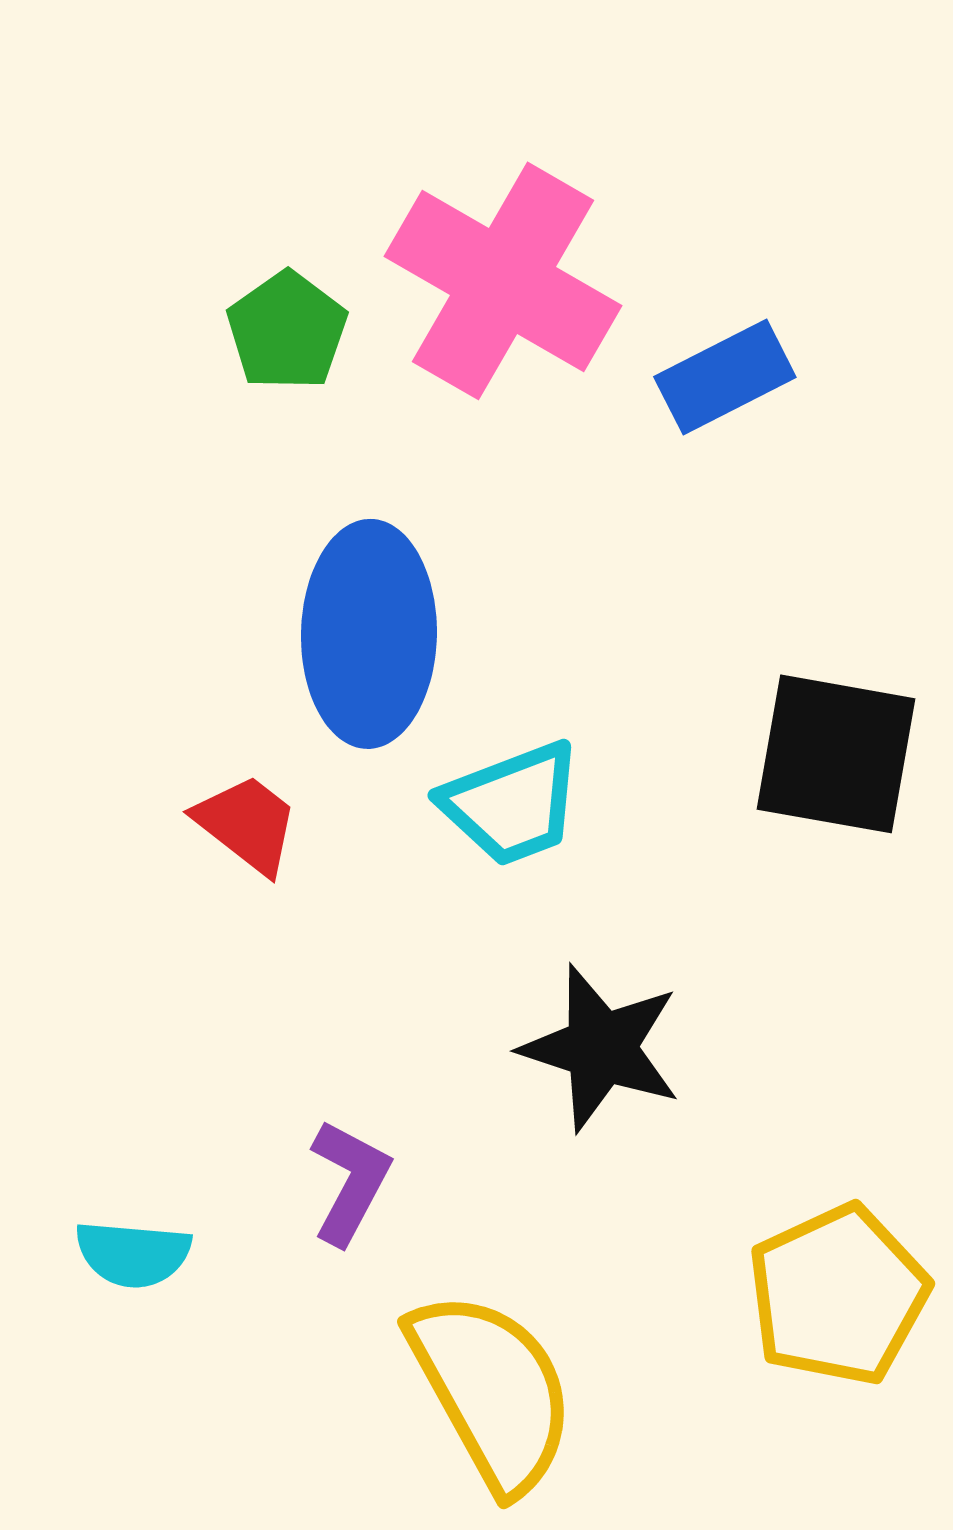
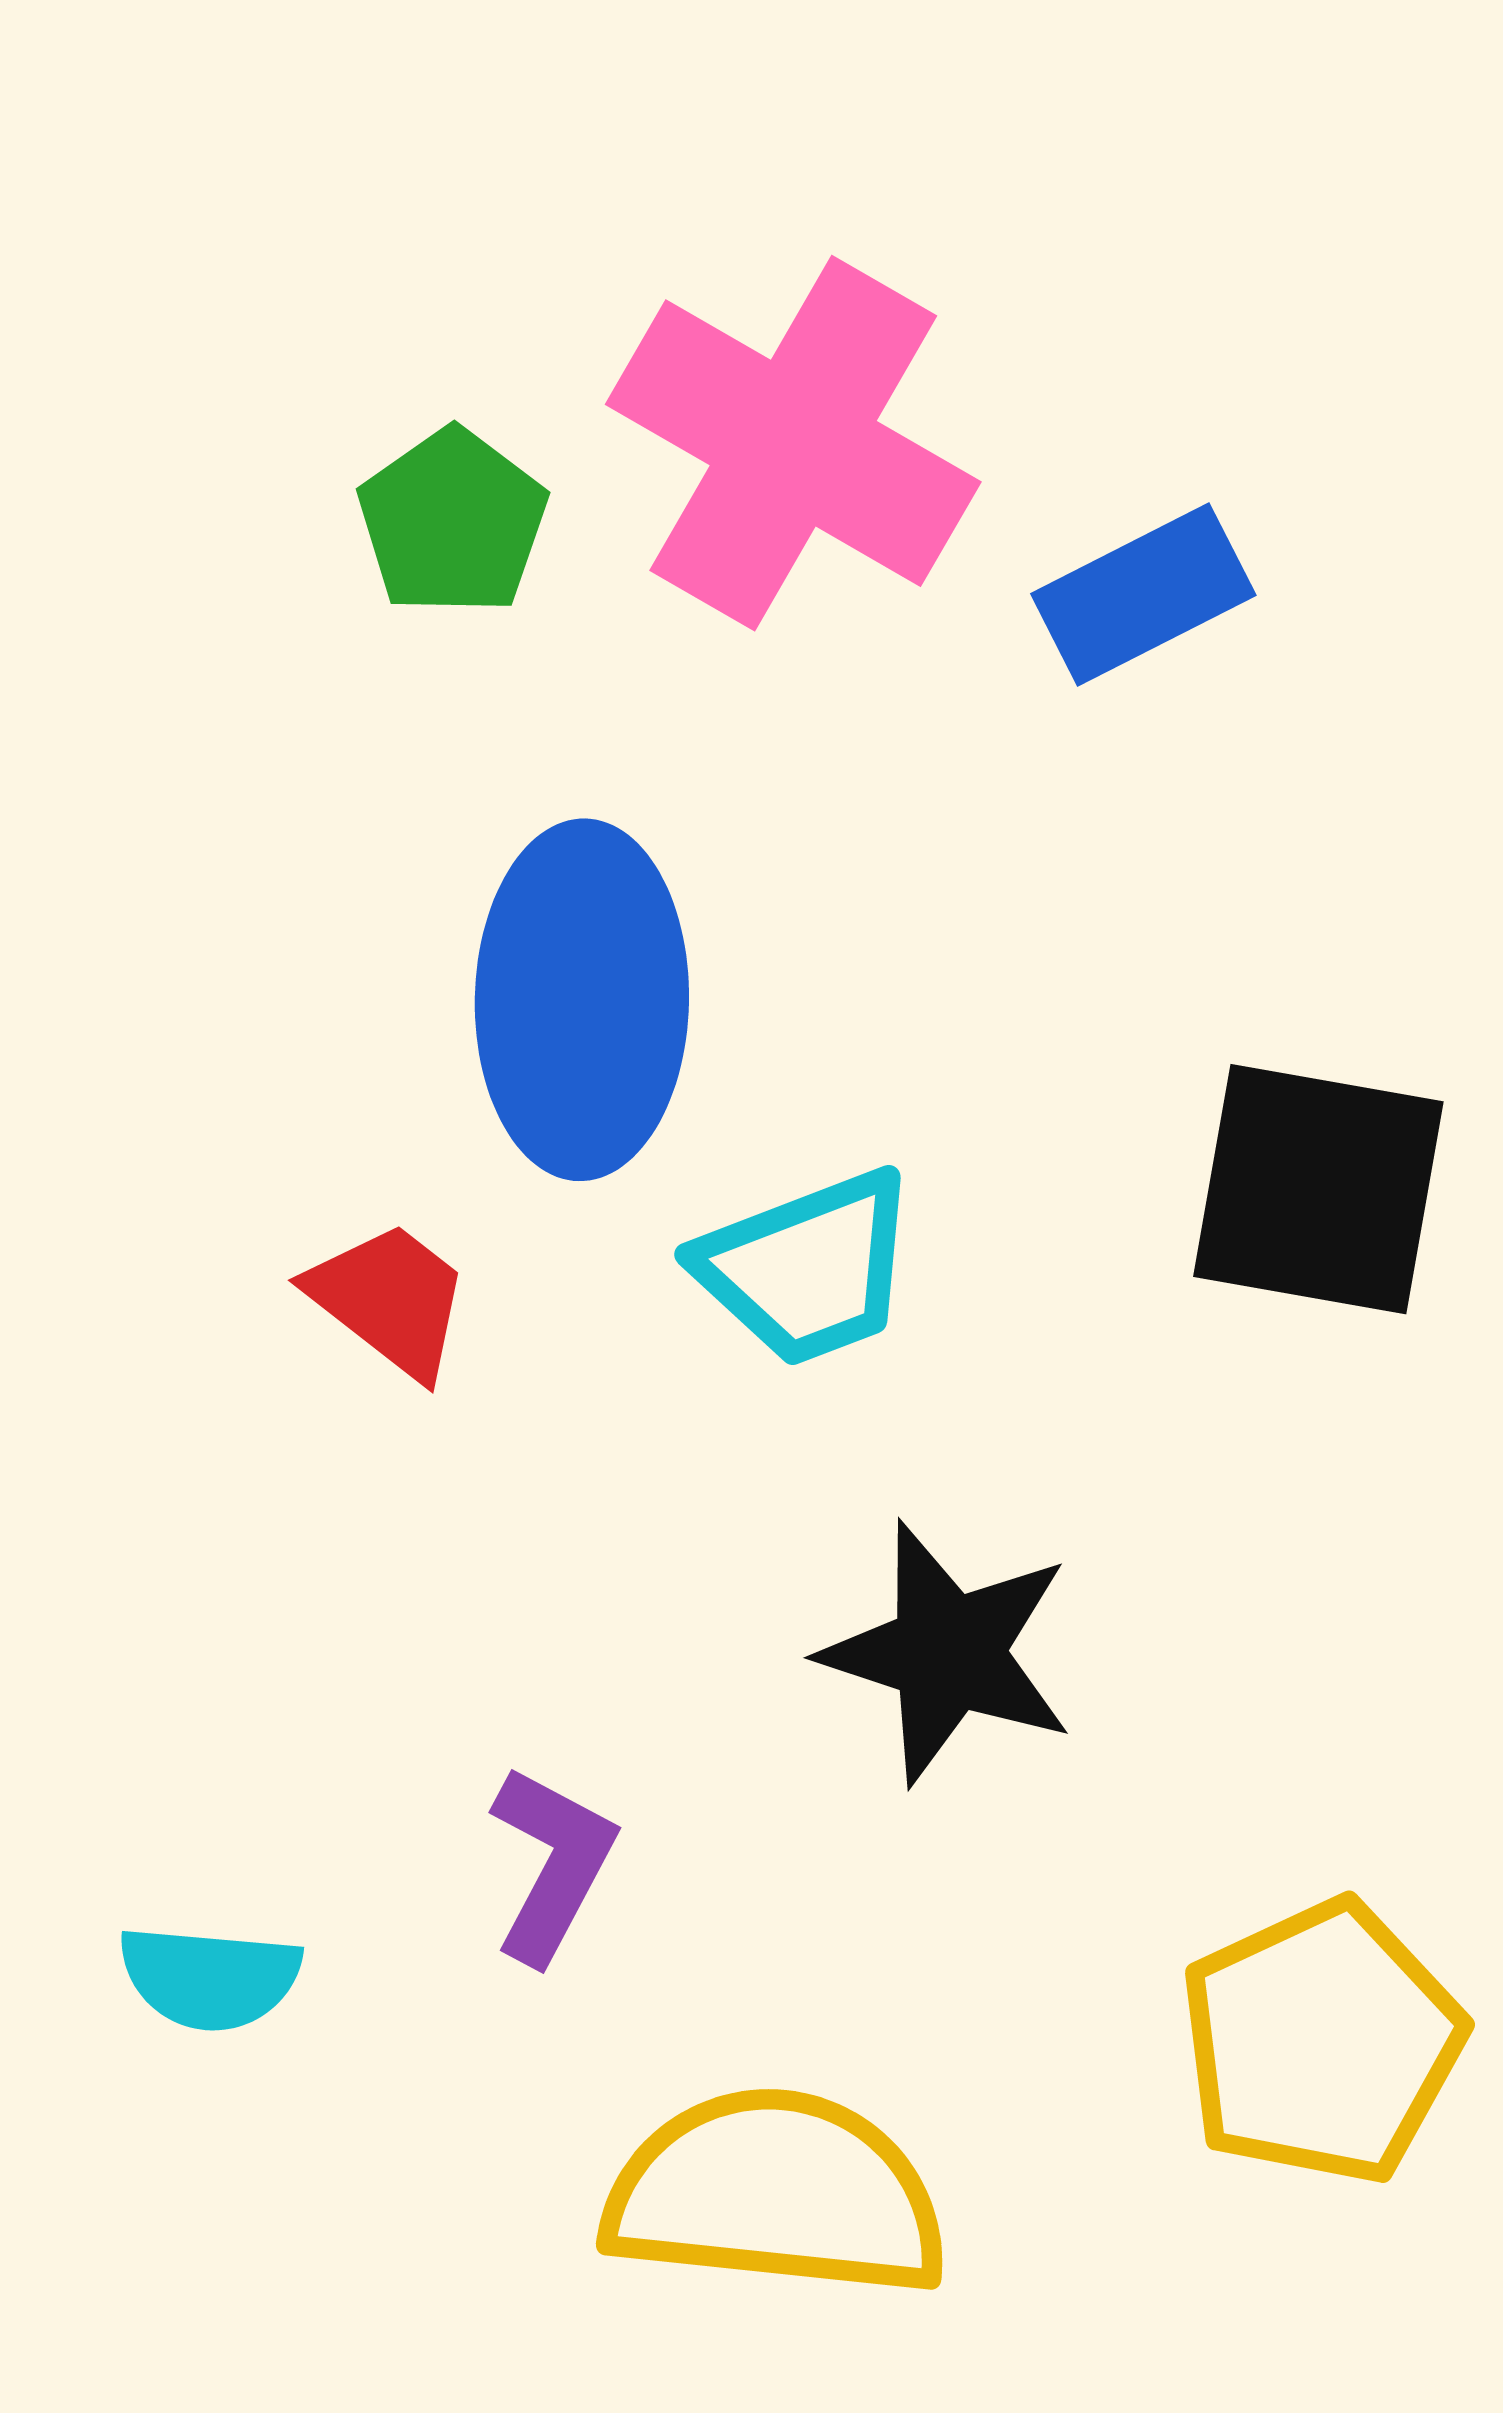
yellow semicircle: (492, 1391) -> (776, 2194), turned -55

